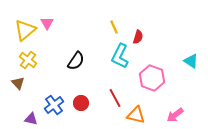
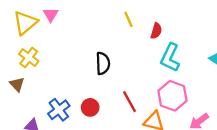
cyan L-shape: (120, 56) -> (170, 58), moved
black semicircle: (76, 61) -> (103, 63), moved, turned -36
pink hexagon: (152, 78) -> (172, 96), moved

